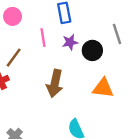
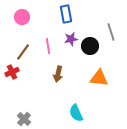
pink line: (43, 38) -> (48, 46), moved
brown arrow: (55, 83) -> (58, 74), size x0.7

